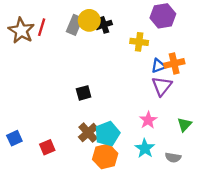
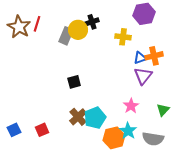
yellow circle: (89, 20) -> (78, 30), moved
gray rectangle: (75, 25) -> (66, 36), moved
blue square: (14, 138) -> (14, 130), moved
orange hexagon: (105, 156) -> (114, 138), moved
gray semicircle: (173, 157) -> (153, 139), size x1.5

